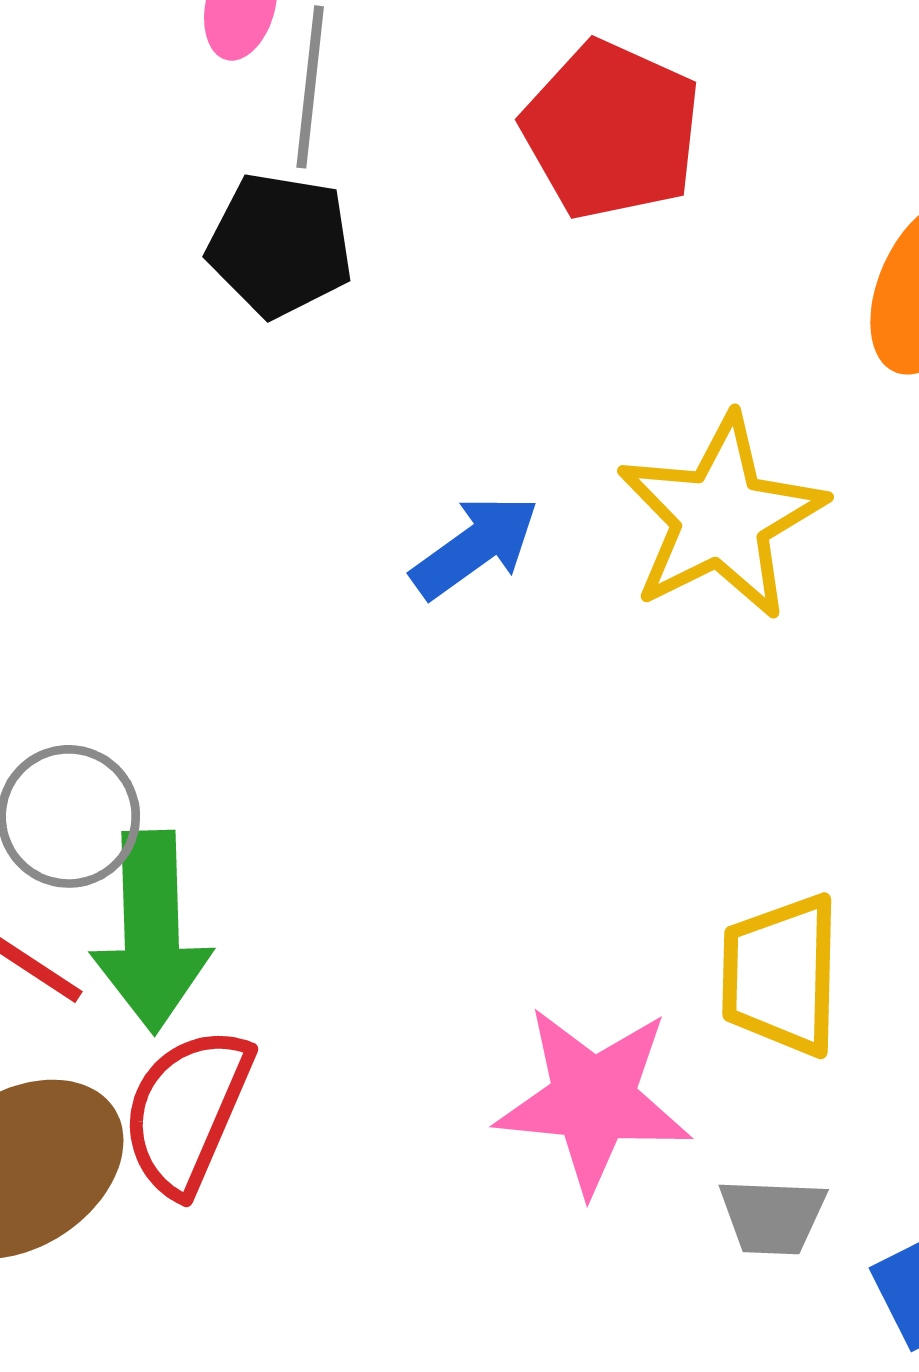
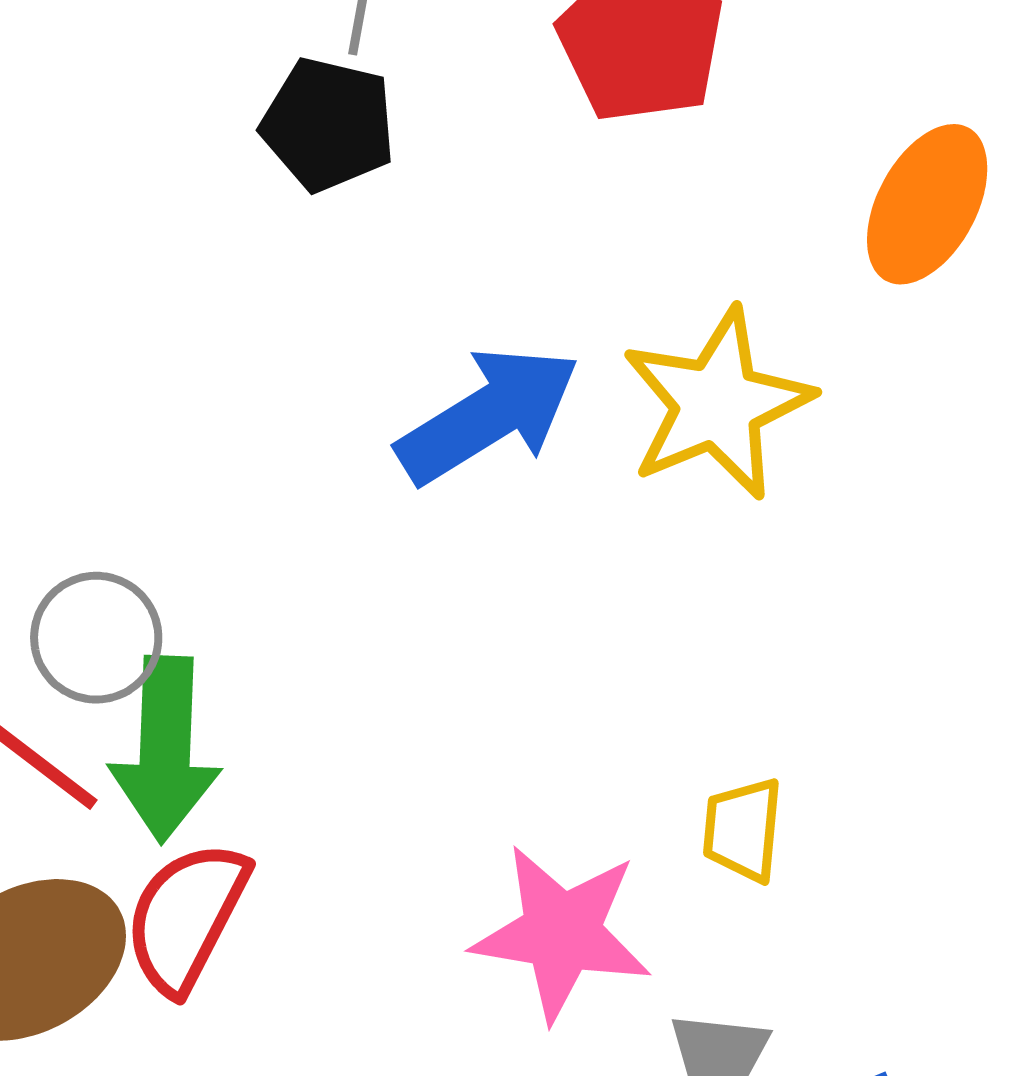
blue arrow: (475, 547) -> (488, 415), size x1.5
yellow trapezoid: (781, 975) -> (743, 830), size x0.7

